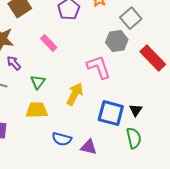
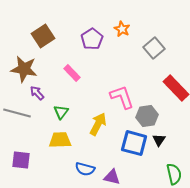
gray hexagon: (117, 41) -> (147, 116), moved
green semicircle: (134, 138) -> (174, 174), moved

